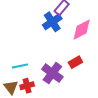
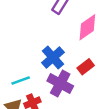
blue cross: (52, 22) -> (53, 58), moved

